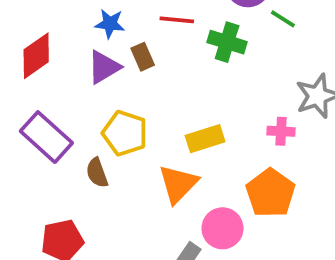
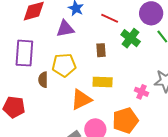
brown rectangle: (143, 57) -> (101, 50), moved
yellow pentagon: (125, 133) -> (64, 65), turned 30
purple rectangle: (46, 137) -> (24, 53), turned 32

